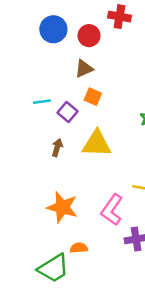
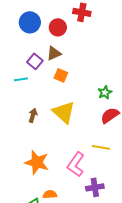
purple square: (67, 112) -> (35, 61), moved
yellow triangle: (97, 144) -> (64, 112), turned 40

